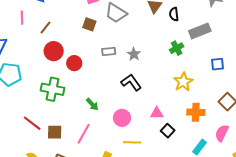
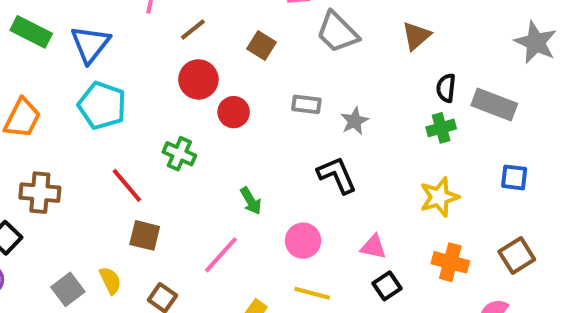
black semicircle: (174, 14) -> (446, 88), moved
brown square: (89, 24) -> (262, 46), moved
gray rectangle: (200, 31) -> (494, 105), turned 30
green cross: (52, 89) -> (179, 154), size x0.7
red line: (32, 123) -> (127, 185), moved
brown square: (55, 132) -> (145, 235), moved

